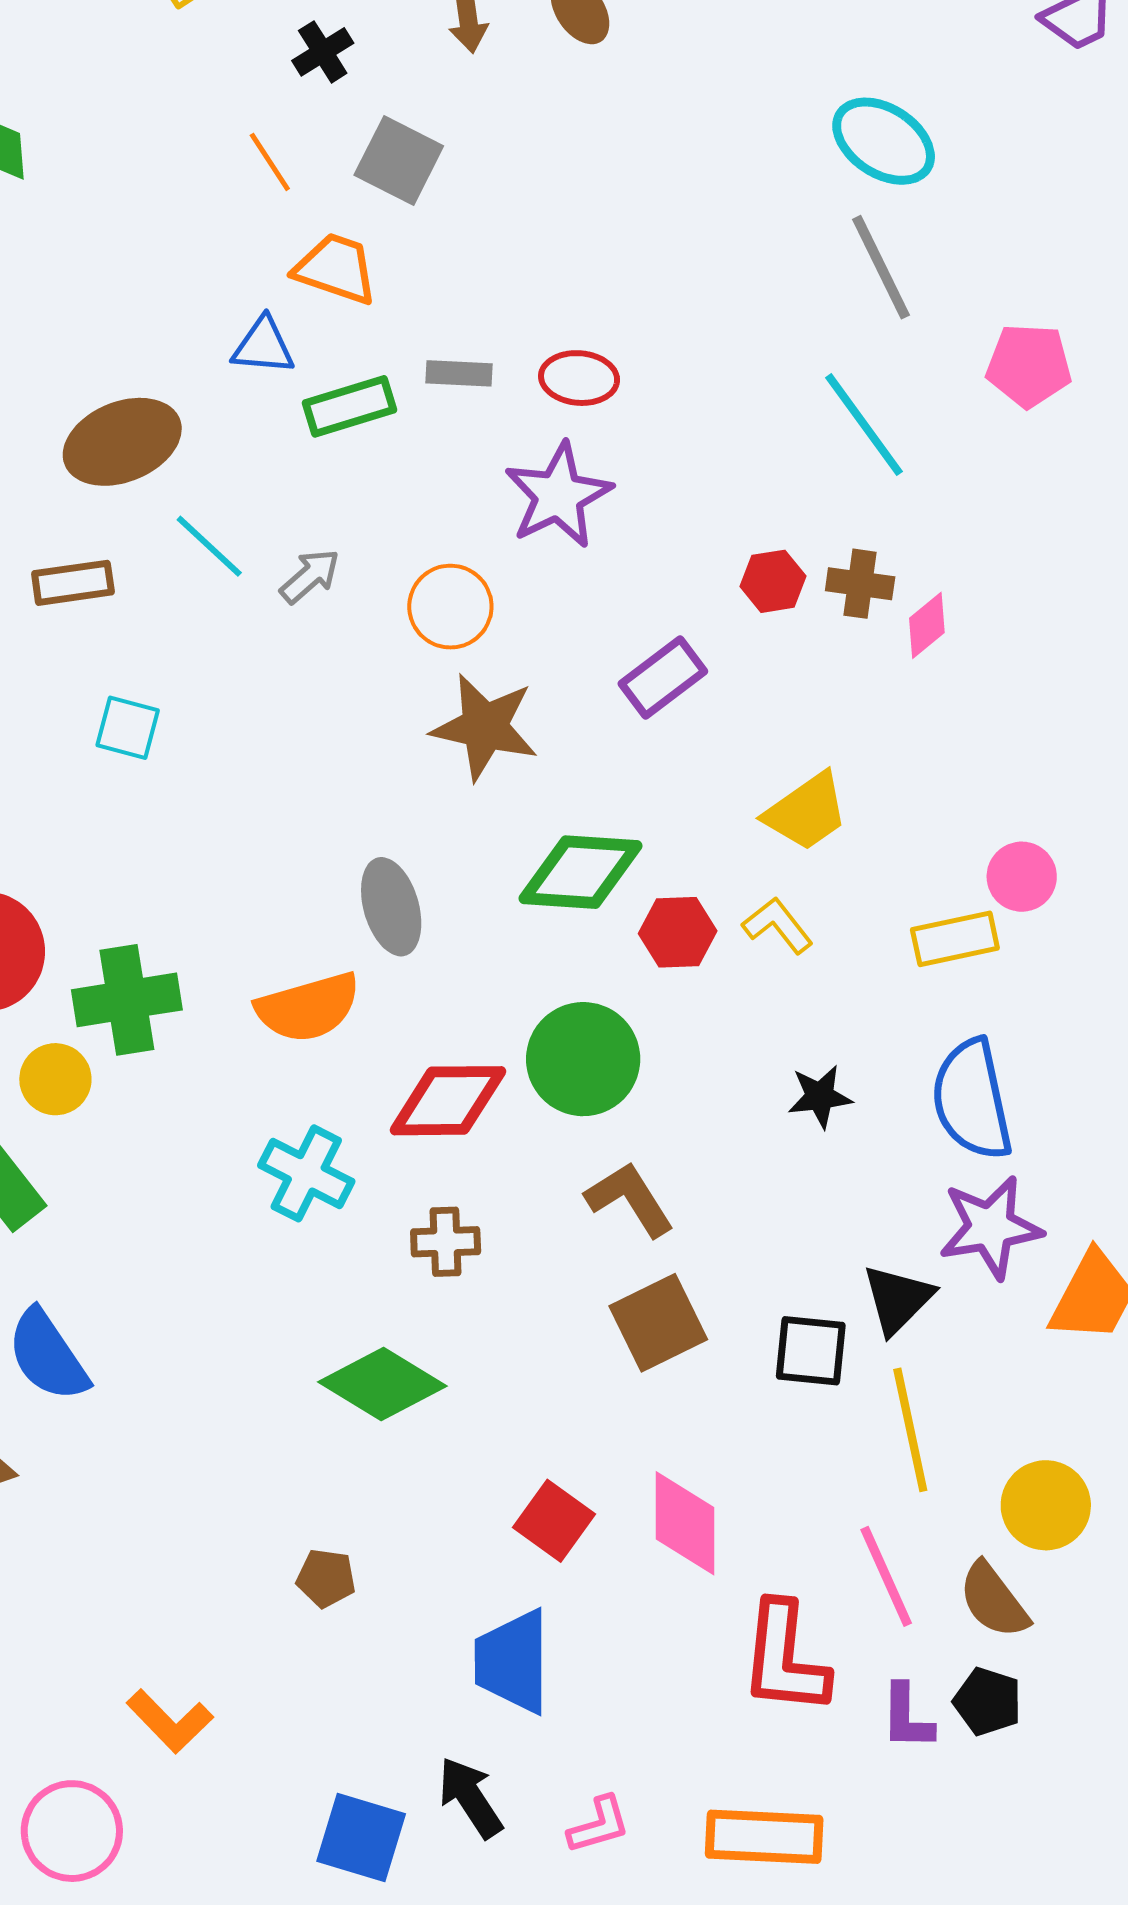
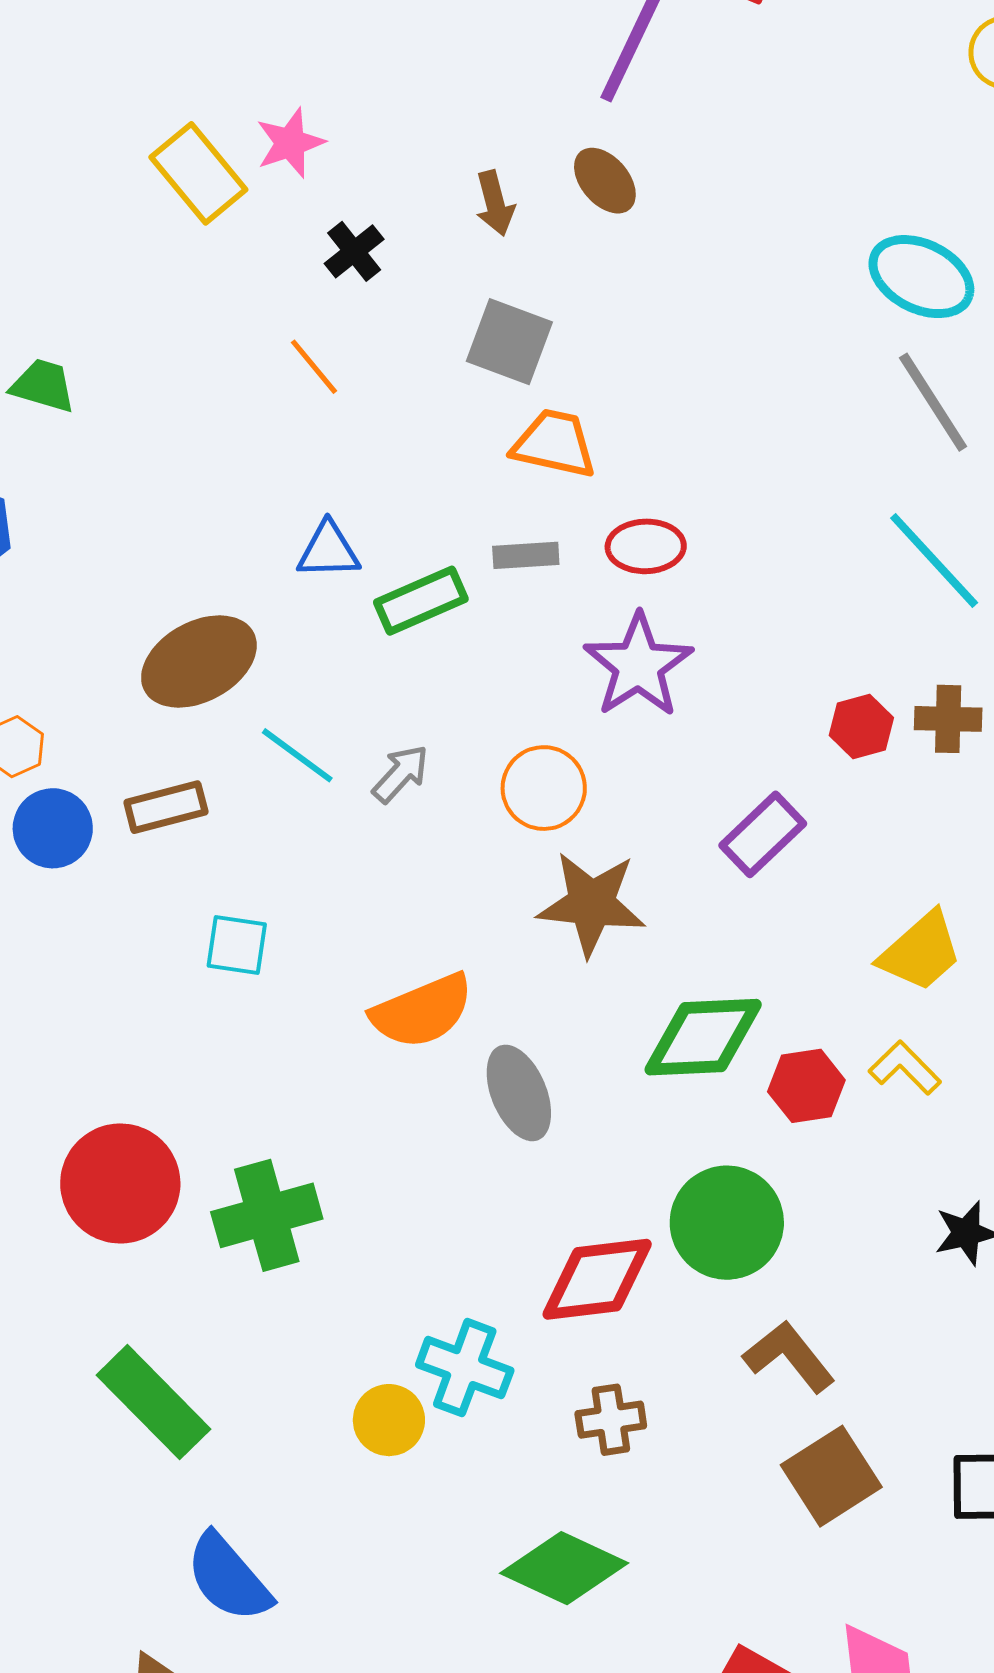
gray square: (399, 160) -> (509, 342), moved
orange trapezoid: (336, 269) -> (554, 444), moved
orange semicircle: (308, 1007) -> (422, 1011), moved
yellow circle: (55, 1079) -> (389, 1420), moved

